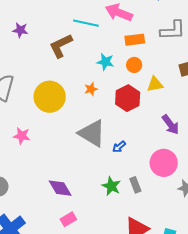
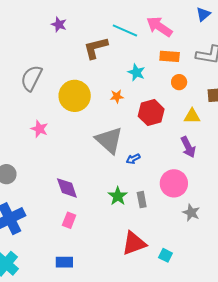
orange circle: (134, 65) -> (179, 82), moved
yellow triangle: (155, 84) -> (192, 116), moved
pink rectangle: (68, 219) -> (69, 220), turned -49

